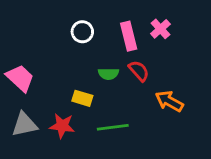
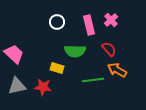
red semicircle: (139, 71) -> (109, 49), moved
green semicircle: (108, 74) -> (75, 51), size x1.5
green line: (113, 127) -> (93, 80), moved

